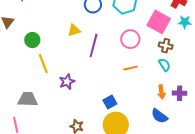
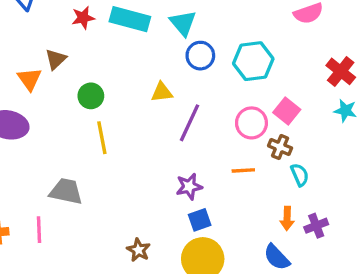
pink square: (159, 22) -> (287, 111), moved, size x0.7
brown cross: (166, 46) -> (280, 147), moved
purple star: (67, 82) -> (189, 186), moved
purple cross: (180, 93) -> (316, 226), turned -32

